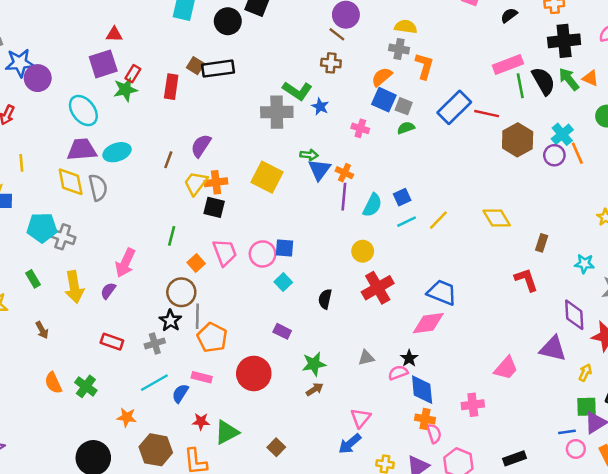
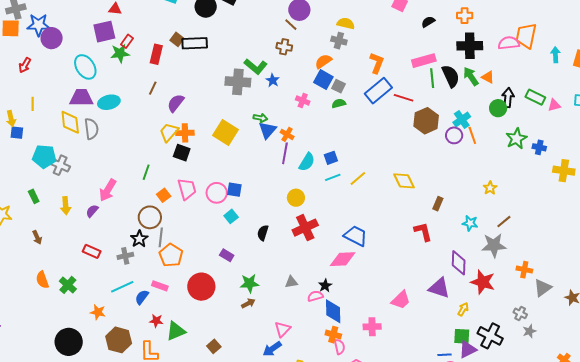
orange L-shape: (424, 66) -> (377, 63), moved
brown line: (168, 160) -> (153, 88), moved
yellow arrow: (74, 287) -> (66, 206), size x0.7

